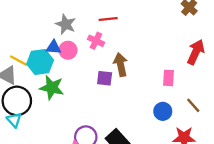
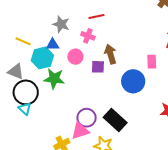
pink circle: (68, 50) -> (75, 57), moved
yellow line: (19, 61) -> (23, 41), moved
blue circle: (163, 111) -> (133, 81), moved, size x1.5

